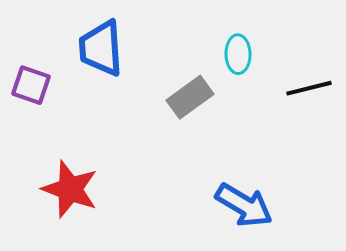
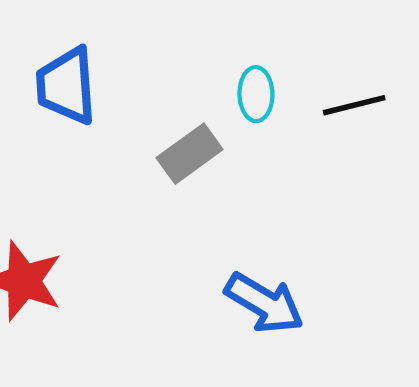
black line: (309, 88) -> (354, 105), moved

